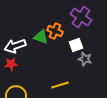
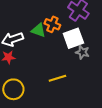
white square: (76, 45) -> (73, 38), size x1.5

